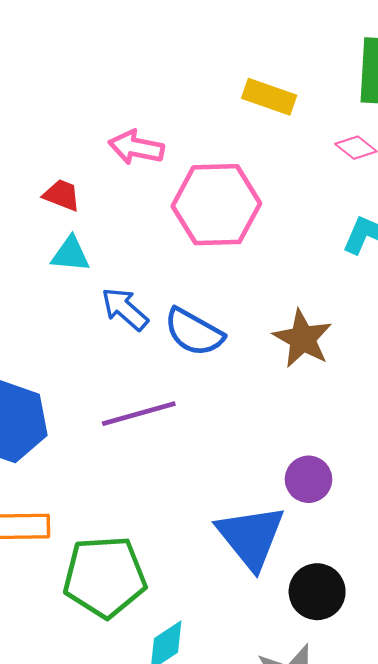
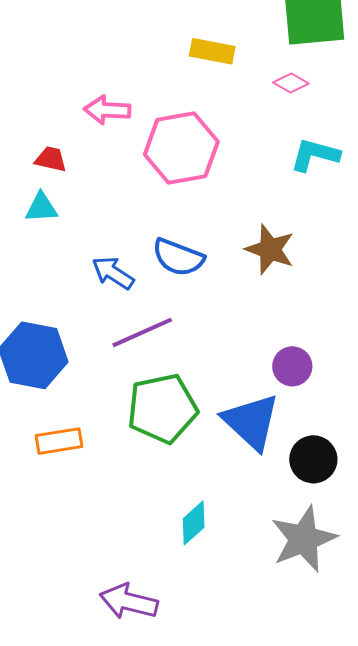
cyan triangle: (70, 254) -> (41, 208), moved
blue arrow: (125, 309) -> (113, 273), moved
green pentagon: (105, 577) -> (162, 408), moved

